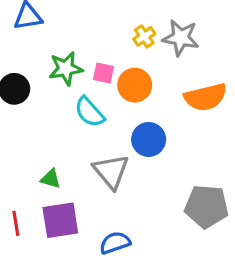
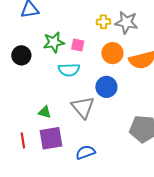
yellow cross: (144, 36) -> (103, 22), turned 32
orange circle: (135, 85) -> (112, 53), moved
cyan semicircle: (89, 112) -> (69, 70), turned -50

